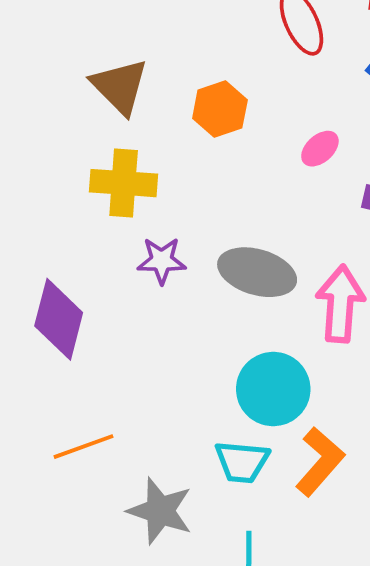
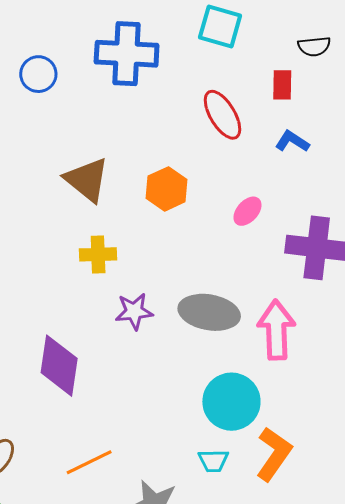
yellow cross: (124, 183) -> (98, 254), size x0.7
cyan trapezoid: (242, 462) -> (213, 461), size x0.7

